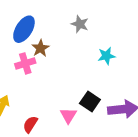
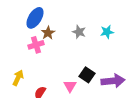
gray star: (80, 24) -> (79, 32), moved
cyan star: (106, 56) -> (107, 32), moved

